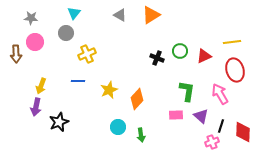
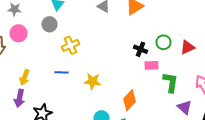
yellow star: (109, 90) -> (92, 81), turned 30
orange diamond: (137, 99) -> (130, 100), moved
pink rectangle: (176, 115) -> (152, 65), moved

